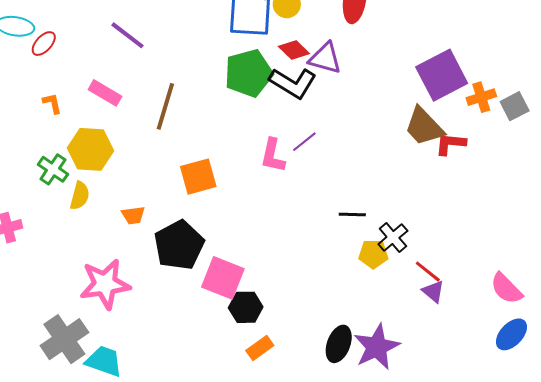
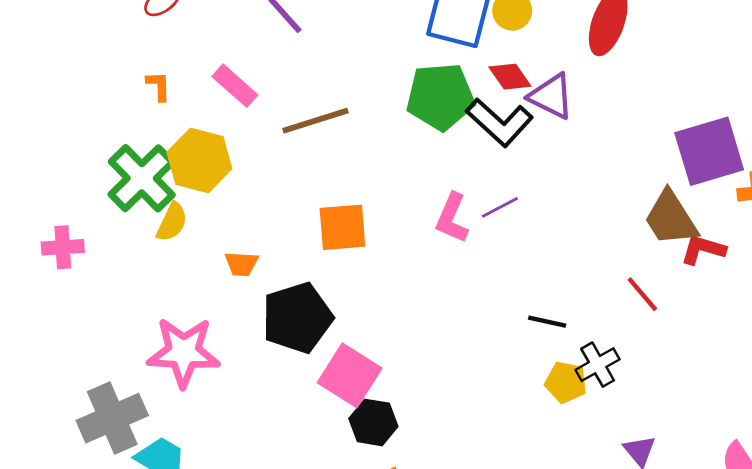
brown line: (165, 106) -> (315, 121), turned 45
green cross: (53, 169) -> (142, 178), size x1.6
red line: (428, 272) -> (642, 294), moved

